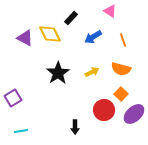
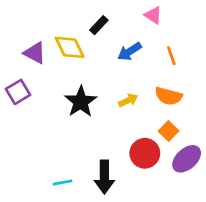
purple square: (13, 98) -> (18, 92), moved
black arrow: (75, 127) -> (104, 177), size x1.6
cyan line: (21, 131) -> (63, 183), moved

